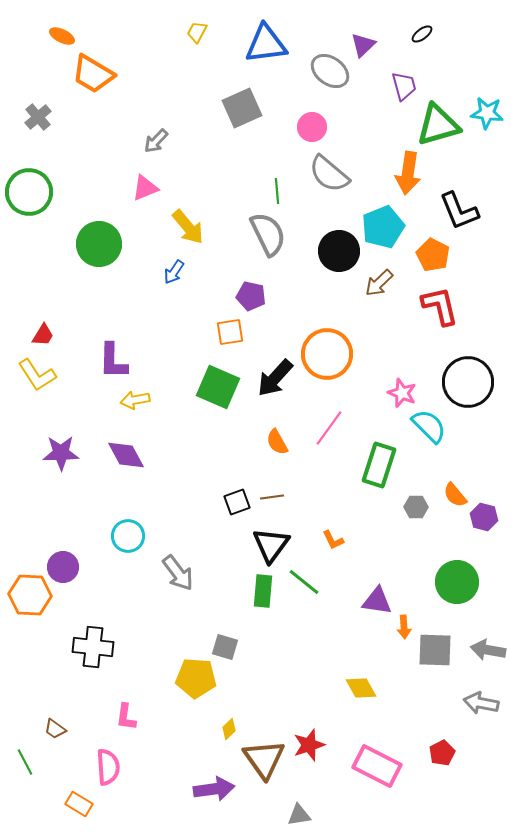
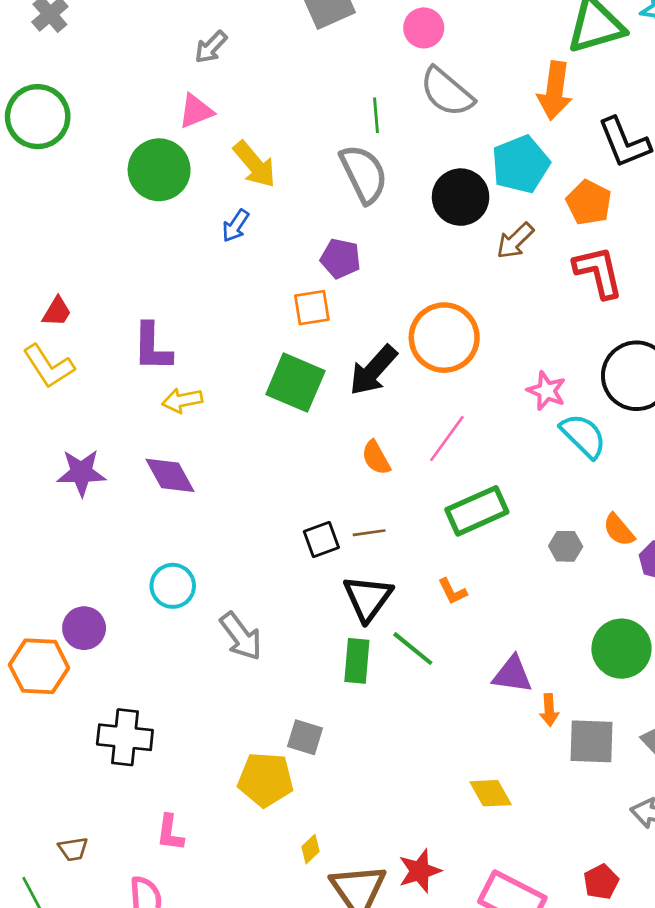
green circle: (99, 244) -> (159, 170), moved
green rectangle: (379, 465) -> (477, 511), moved, turned 48
brown trapezoid: (55, 729) -> (73, 849), turned -45

